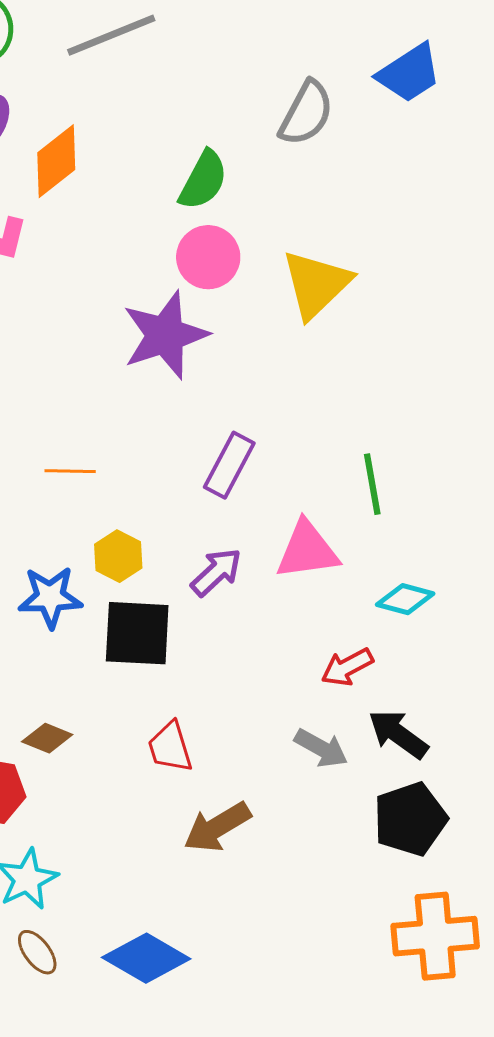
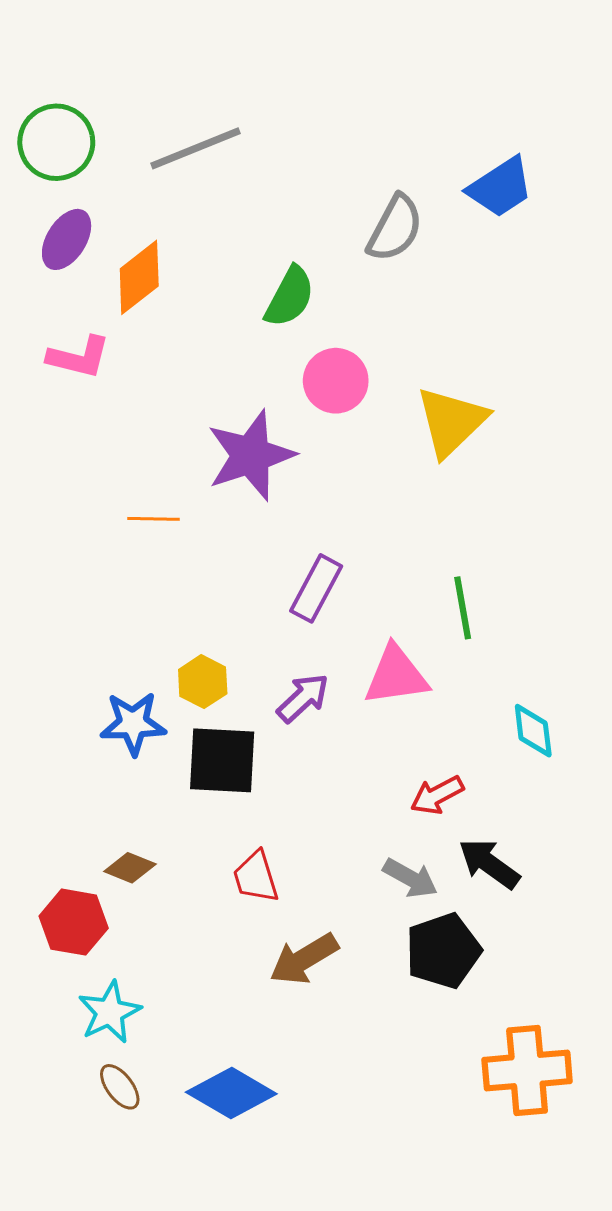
pink circle: (208, 257) -> (336, 381), moved
yellow triangle: (316, 284) -> (451, 422), moved
orange line: (70, 471) -> (154, 519), moved
cyan diamond: (405, 599) -> (533, 731), moved, turned 68
black pentagon: (410, 819) -> (443, 951), moved

